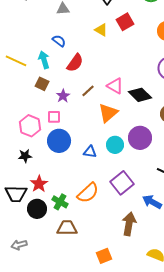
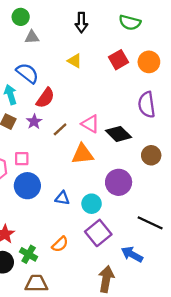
red square: (125, 22) -> (119, 60), moved
blue semicircle: (59, 41) -> (27, 73), size x1.5
purple star: (63, 96) -> (34, 122), moved
orange triangle: (108, 113) -> (83, 154), turned 35
cyan circle: (115, 145) -> (92, 204), moved
orange semicircle: (88, 193) -> (60, 244), size x0.7

